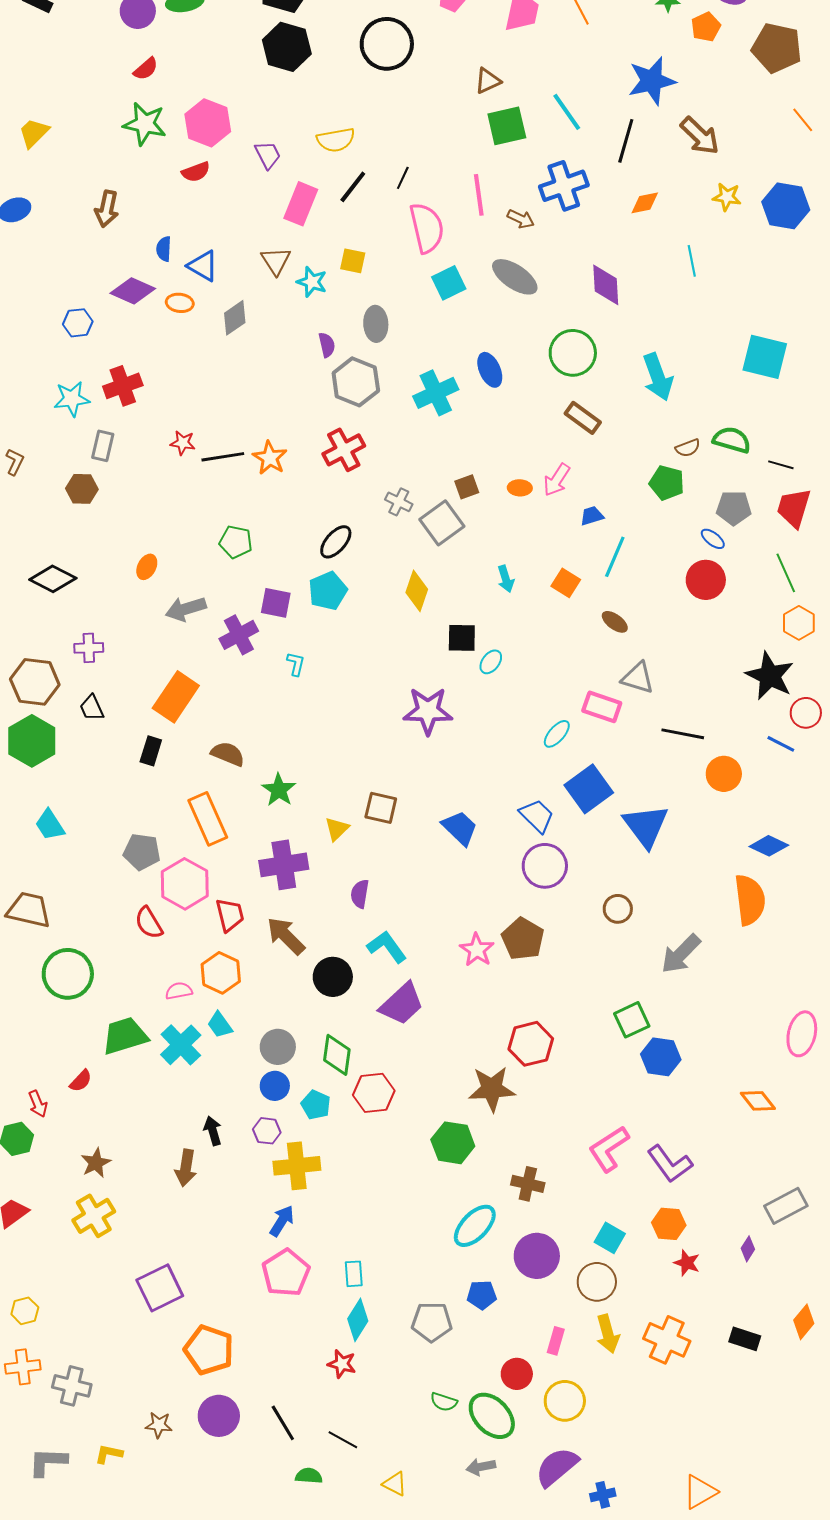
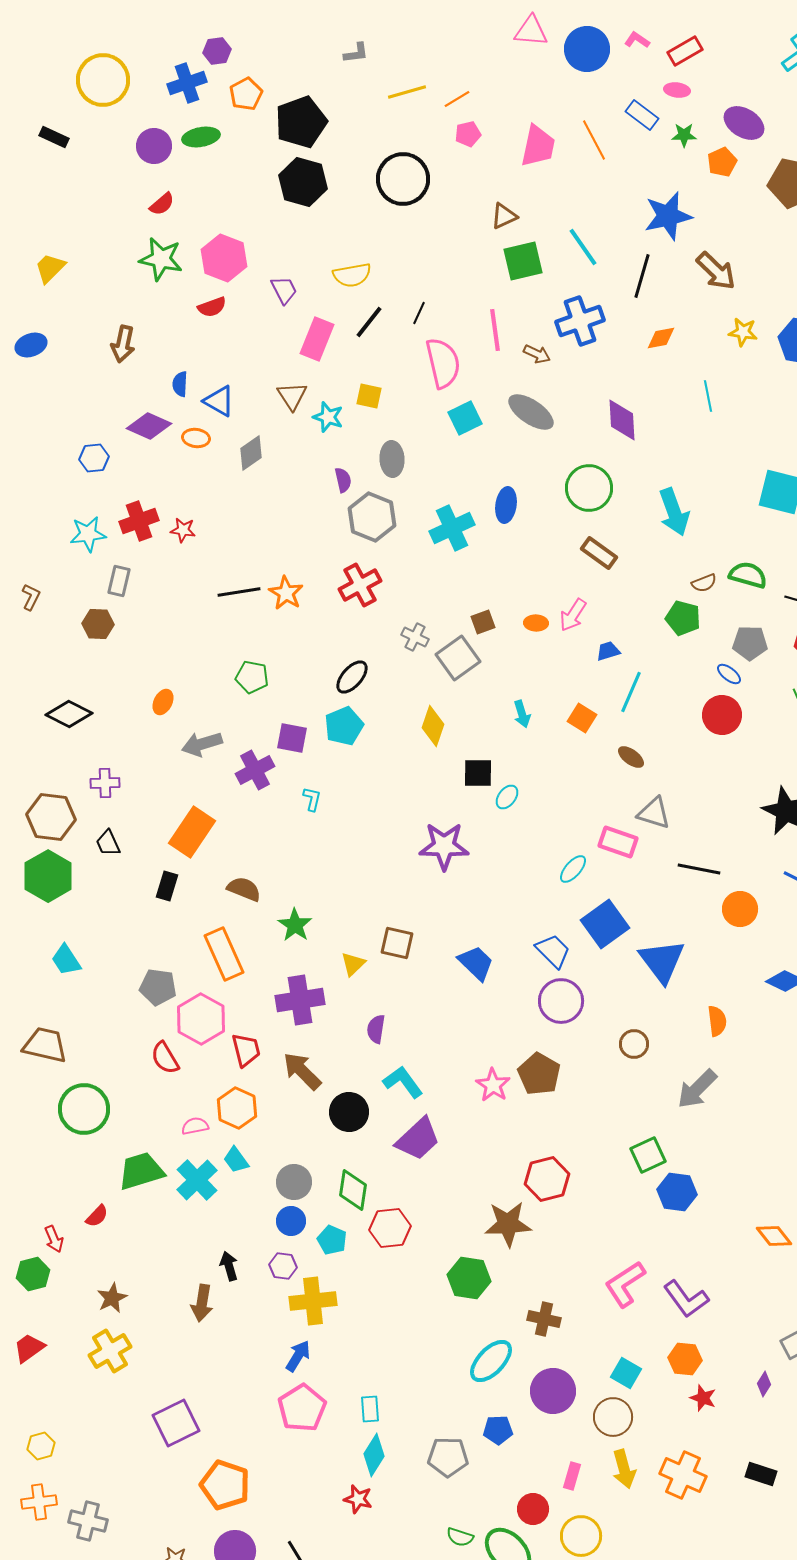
blue ellipse: (490, 370) -> (506, 505), turned 32
red star: (183, 443) -> (183, 530), moved
orange semicircle: (750, 900) -> (717, 1021), moved, size x0.6

